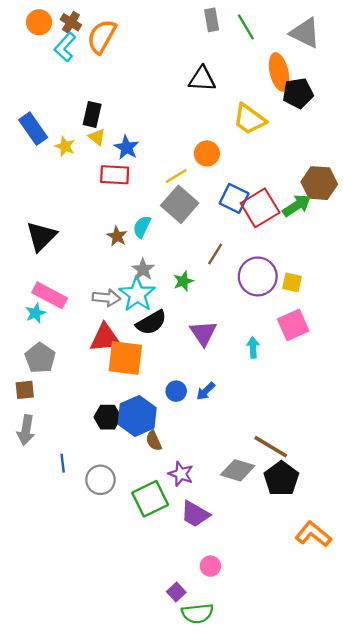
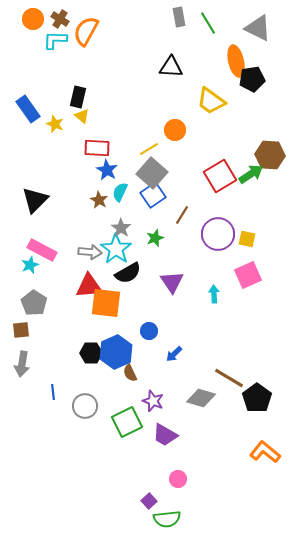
cyan L-shape: (65, 47) -> (55, 40), turned 50
blue star: (126, 148) -> (107, 170), moved
blue square: (234, 198) -> (153, 195), moved, turned 30
blue arrow: (206, 391) -> (174, 354), moved
black pentagon: (281, 479) -> (257, 398), moved

